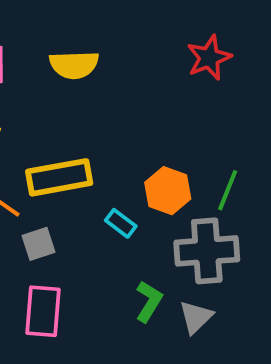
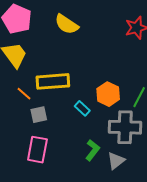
yellow semicircle: (74, 65) -> (67, 24), turned 30

